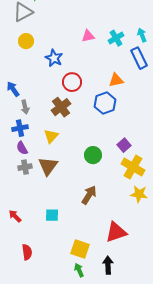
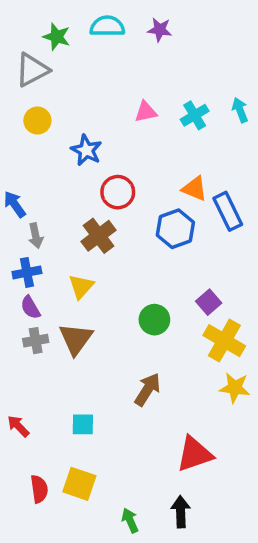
blue rectangle: (139, 58) -> (228, 211), moved
orange triangle: (116, 80) -> (195, 189), turned 35
yellow square: (80, 249) -> (79, 484), moved

